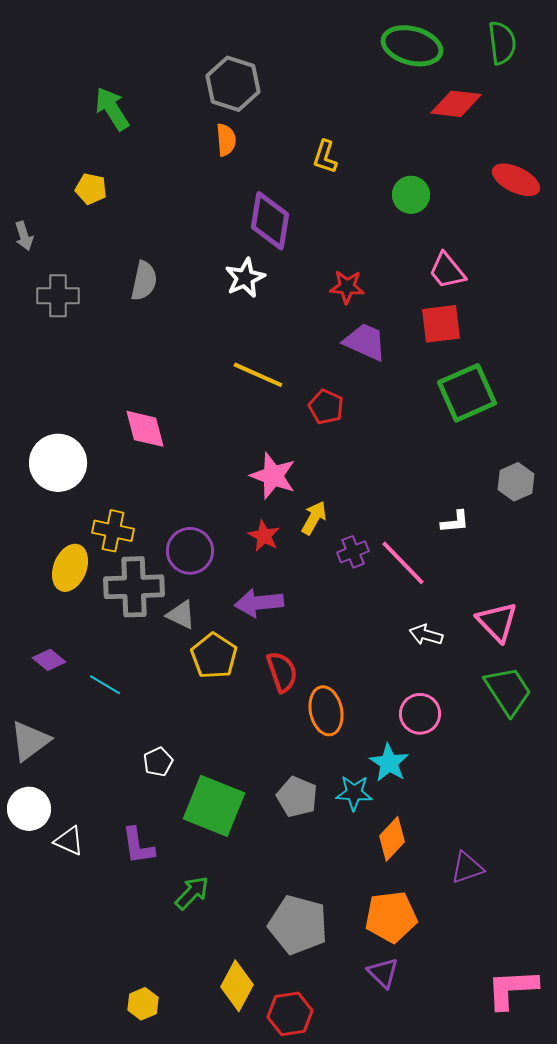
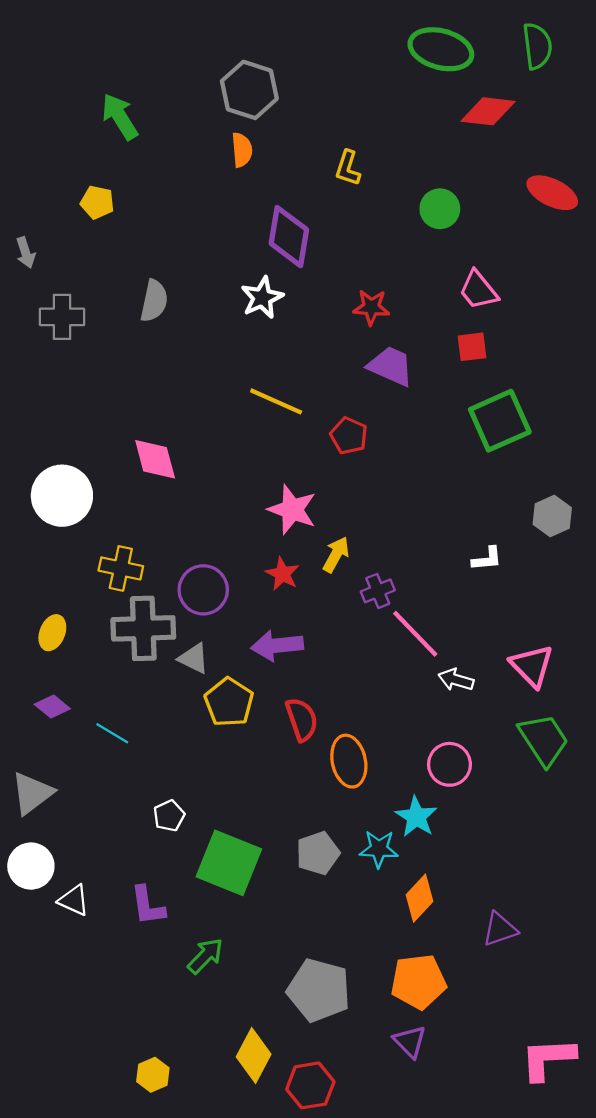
red square: (441, 324) -> (472, 347), size x0.7
pink line: (403, 563) -> (415, 634), moved
yellow ellipse: (70, 568) -> (52, 633), moved, size x0.7
gray pentagon: (297, 797) -> (318, 853), turned 30

